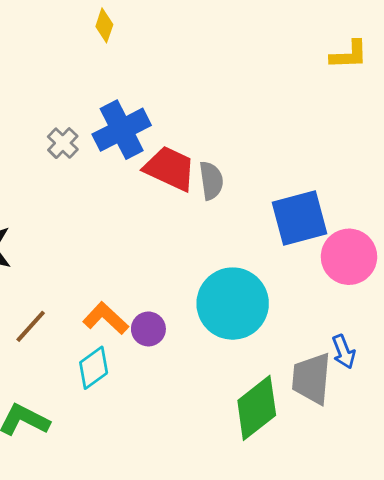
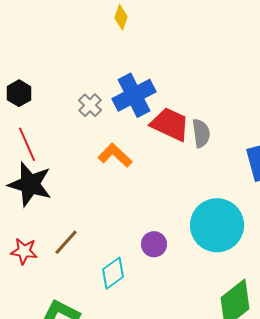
orange L-shape: (106, 318) -> (115, 155), moved

